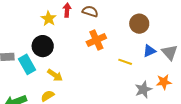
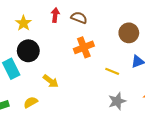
yellow star: (49, 19) -> (23, 23), moved
yellow arrow: (55, 75) -> (51, 81), moved
gray star: (143, 90) -> (117, 101), moved

